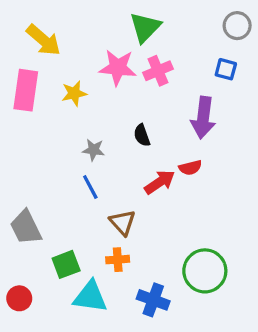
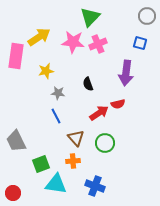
yellow arrow: (43, 40) -> (39, 37), moved, turned -75
yellow star: (74, 93) -> (46, 71), moved
green circle: (205, 271) -> (105, 143), moved, size x0.7
red circle: (19, 298) -> (13, 193), moved

